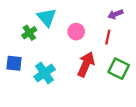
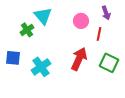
purple arrow: (115, 14) -> (106, 13), turned -88
pink circle: (76, 32) -> (81, 21), moved

